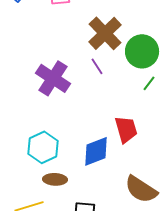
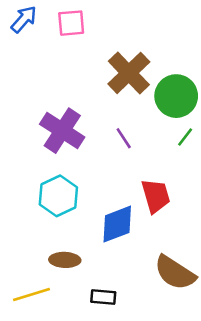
purple line: (97, 66) -> (124, 138), moved
cyan hexagon: (43, 147) -> (58, 196), moved

